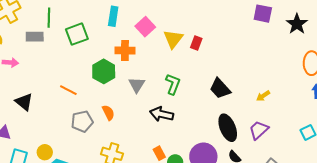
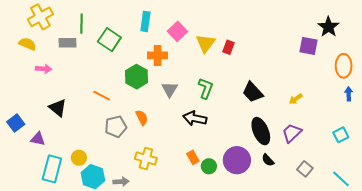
purple square: (263, 14) -> (308, 46), moved
green square: (77, 34) -> (109, 40), turned -35

